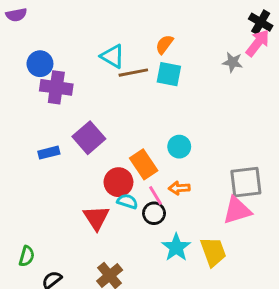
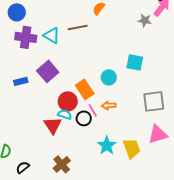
cyan triangle: (113, 56) -> (52, 35), moved
blue circle: (40, 64) -> (17, 12), moved
cyan square: (169, 74) -> (135, 62), moved
cyan semicircle: (127, 201) -> (65, 114), moved
pink triangle: (237, 210) -> (158, 134), moved
black circle: (154, 213) -> (84, 118), moved

